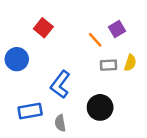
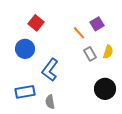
blue circle: (17, 59) -> (25, 49), moved
gray rectangle: (109, 65) -> (90, 54), turned 64
black circle: (100, 107) -> (105, 89), moved

